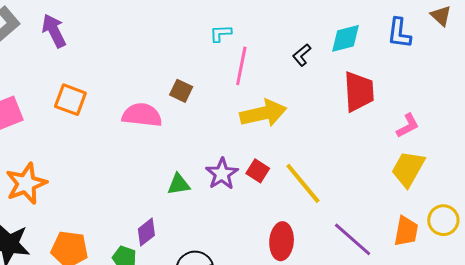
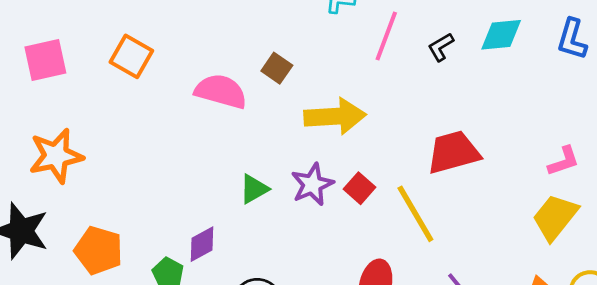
pink line: (241, 66) -> (386, 36), moved
red trapezoid: (359, 92) -> (453, 152), moved, turned -111
yellow arrow: (263, 113) -> (335, 116), moved
green triangle: (179, 184) -> (254, 189), turned -30

